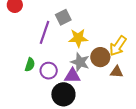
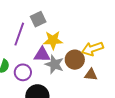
yellow arrow: (118, 46) -> (92, 49), turned 35
purple triangle: (72, 76) -> (42, 55), moved

